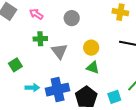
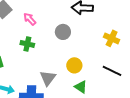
gray triangle: (59, 51) -> (48, 78), moved
green triangle: (93, 68) -> (81, 87), moved

